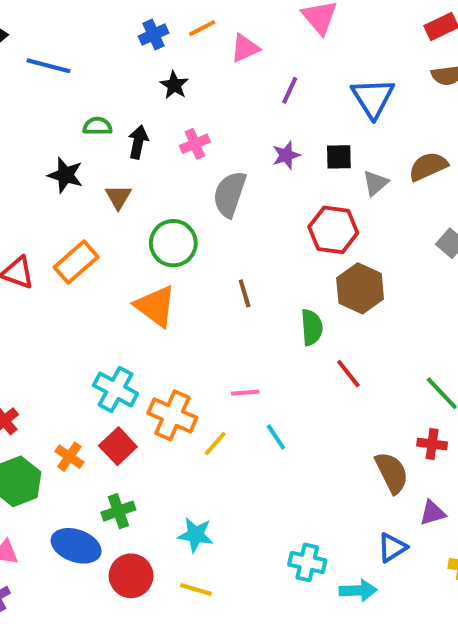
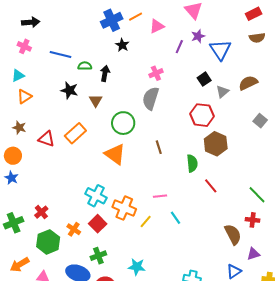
blue cross: (154, 35) -> (112, 20), size x1.5
blue line: (48, 66) -> (60, 55), moved
pink cross: (195, 144) -> (156, 73), moved
purple star: (286, 155) -> (198, 36), moved
black square: (339, 157) -> (204, 79), turned -32

